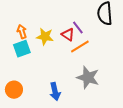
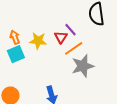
red triangle: (68, 35) -> (61, 37), turned 32
gray star: (88, 77) -> (83, 66), moved, turned -30

